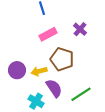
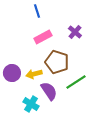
green line: (81, 94) -> (76, 82), moved

